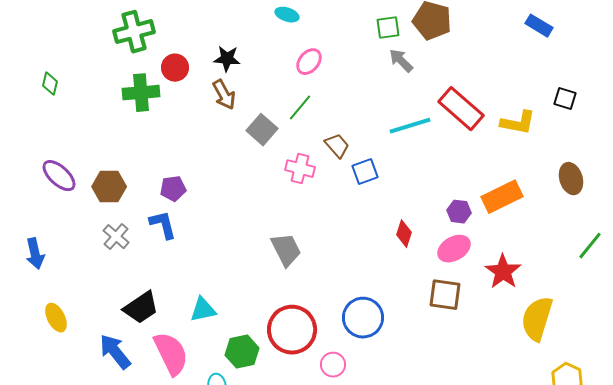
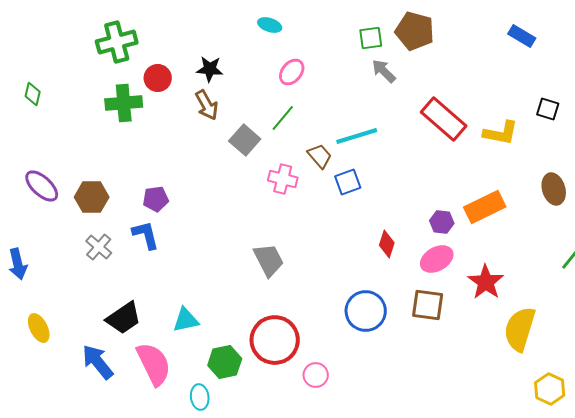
cyan line: (410, 126) -> (357, 136), moved
blue circle: (363, 318) -> (366, 311), moved

